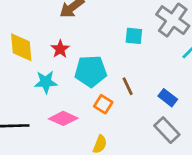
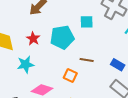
cyan pentagon: (91, 71) -> (62, 37), moved
brown line: (128, 86) -> (87, 60), turned -48

